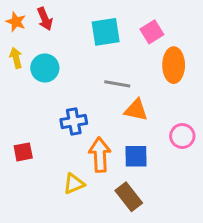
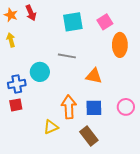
cyan circle: (45, 68) -> (40, 72), moved
gray line: (117, 84) -> (67, 56), moved
blue cross: (74, 122) -> (17, 84), moved
pink circle: (182, 136) -> (126, 107), moved

